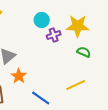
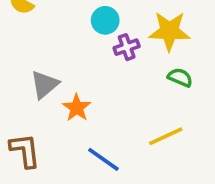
orange star: (19, 76) -> (77, 108), moved

